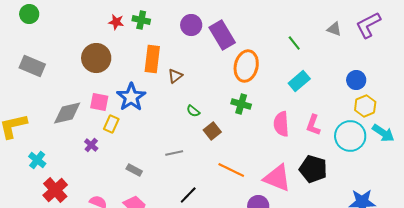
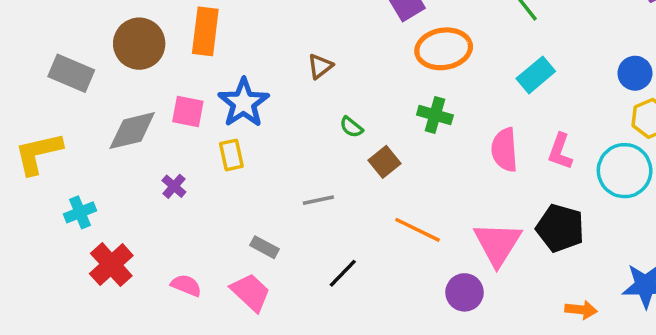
brown circle: (96, 58) -> (139, 44), moved
orange rectangle: (152, 59) -> (205, 31), moved
gray rectangle: (32, 66) -> (71, 73), moved
orange ellipse: (246, 66) -> (444, 49), turned 68
yellow rectangle: (111, 124) -> (231, 155), moved, turned -36
cyan cross: (37, 160) -> (80, 212), turned 30
gray rectangle: (134, 170) -> (264, 247), moved
pink triangle: (277, 178) -> (498, 244), turned 40

